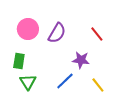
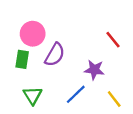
purple semicircle: (57, 33) -> (55, 55), moved
green rectangle: (19, 61) -> (22, 59), moved

